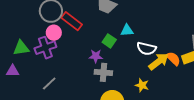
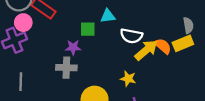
green square: (109, 41) -> (88, 29), turned -32
gray cross: (103, 72) -> (66, 68), moved
gray line: (49, 84) -> (21, 82), turned -42

